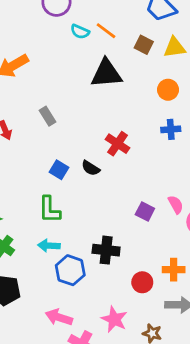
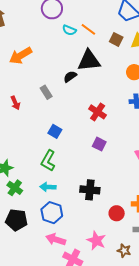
black semicircle: (91, 168) -> (70, 77), moved, turned 112
green L-shape: (49, 210) -> (48, 161), turned 30
purple square: (145, 212) -> (99, 144), moved
blue hexagon: (70, 270) -> (52, 213), moved

